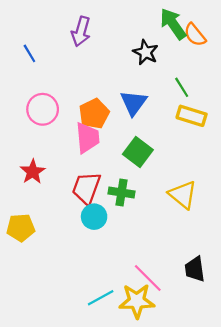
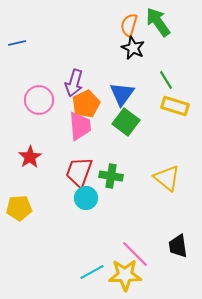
purple arrow: (81, 31) -> (74, 83), moved
orange semicircle: (195, 35) -> (129, 25), moved, turned 55
blue line: (29, 53) -> (17, 43), moved, turned -72
green square: (138, 152) -> (126, 122), moved

